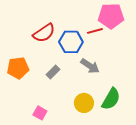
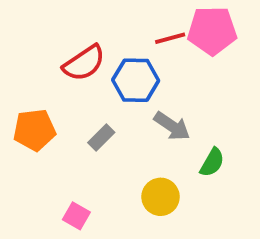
red line: (95, 31) -> (170, 38), moved
green semicircle: (111, 99) -> (212, 162), moved, size x0.7

